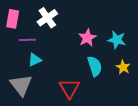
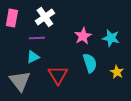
purple line: (27, 40) -> (37, 38), moved
yellow star: (123, 67) -> (117, 72), moved
red triangle: (69, 88) -> (58, 75), moved

